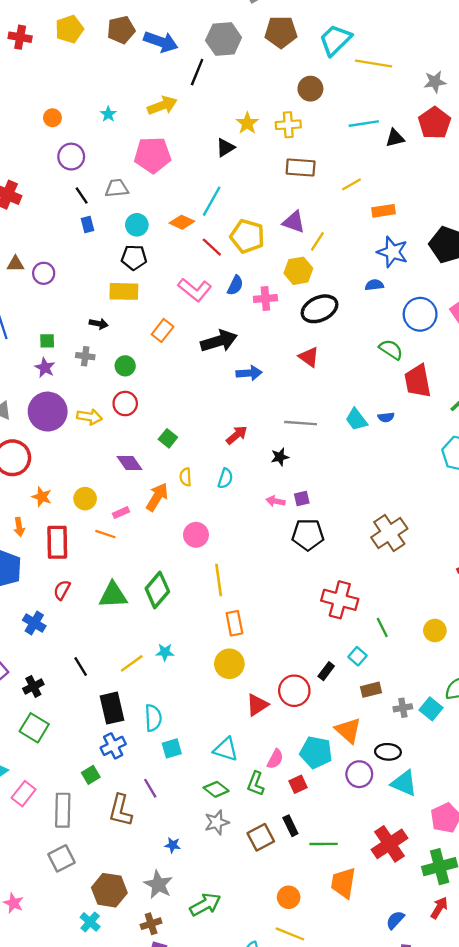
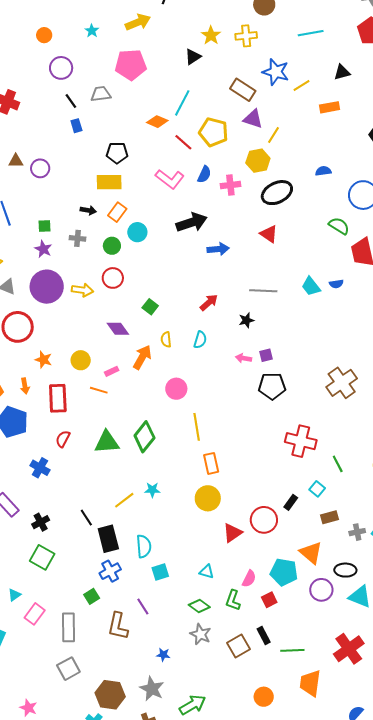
black triangle: (395, 138) -> (342, 72), moved
brown rectangle: (301, 167) -> (243, 90), moved, turned 30
cyan circle: (137, 225) -> (137, 232), moved
blue star: (393, 252) -> (276, 72), moved
orange rectangle: (163, 330) -> (117, 212), moved
black line: (81, 666) -> (86, 518), moved
cyan triangle: (226, 749) -> (207, 572), size x0.7
gray star: (217, 822) -> (200, 634), turned -30

